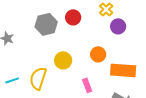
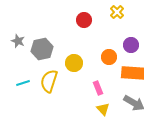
gray hexagon: (46, 24) -> (42, 49), moved
purple circle: (118, 26) -> (131, 45), moved

